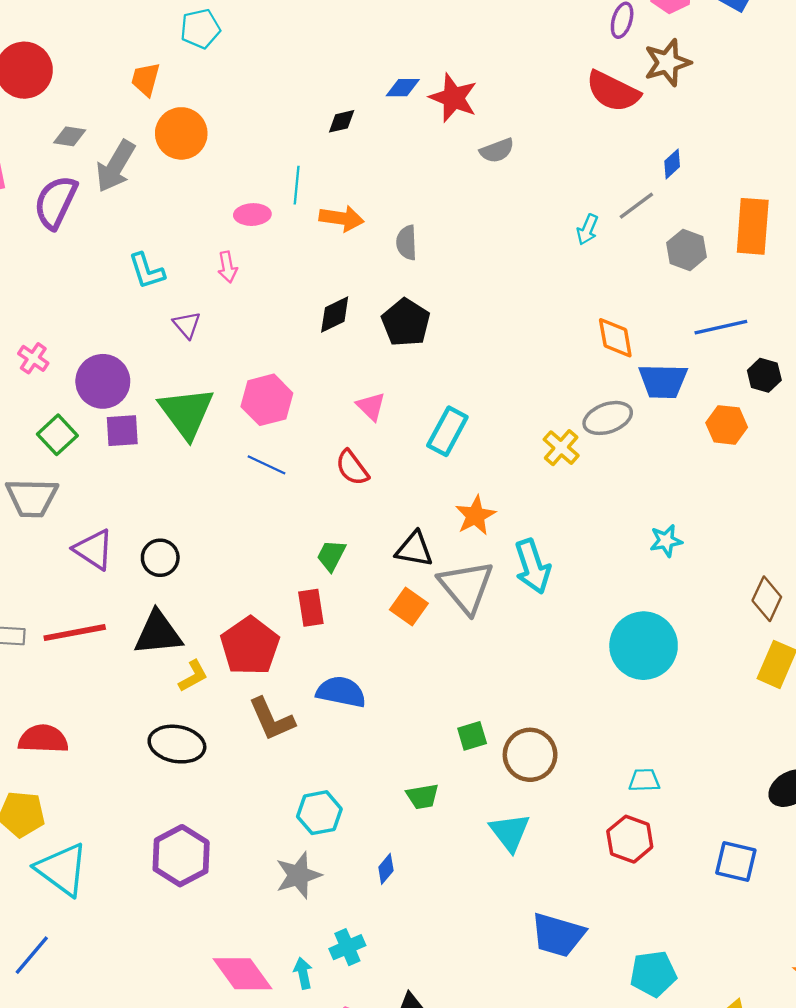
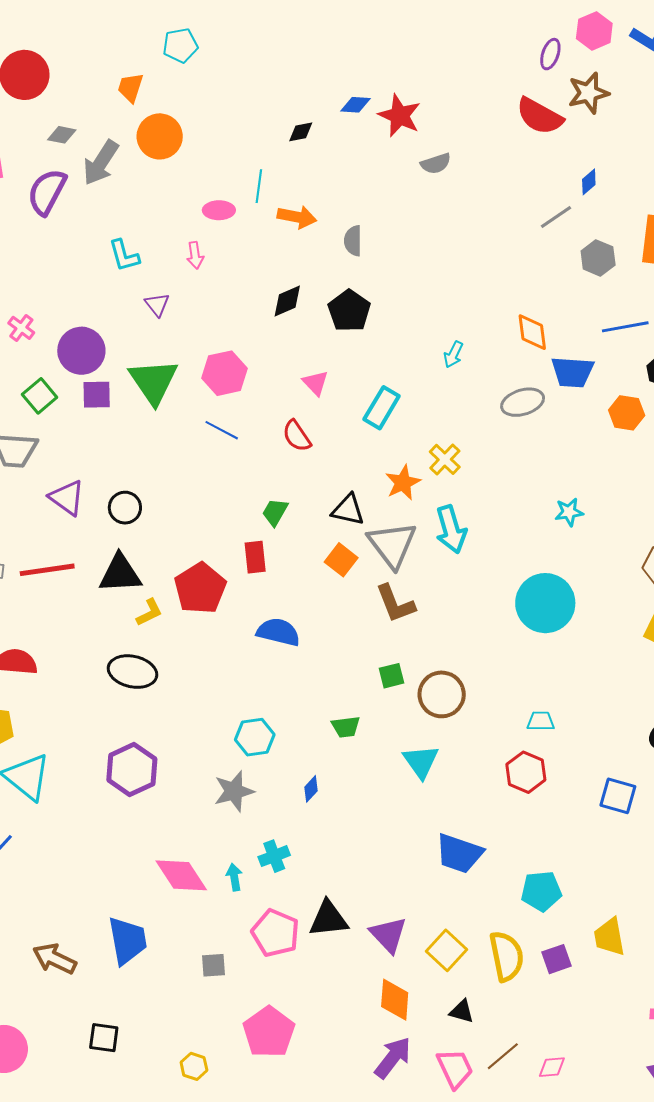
cyan arrow: (587, 230) -> (453, 354), moved
yellow cross: (561, 448) -> (445, 459), moved
brown L-shape: (272, 719) -> (395, 604), moved

